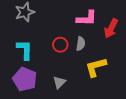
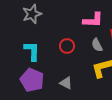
gray semicircle: (81, 44) -> (97, 45), moved, turned 144
gray triangle: (59, 82) -> (66, 83), turned -48

